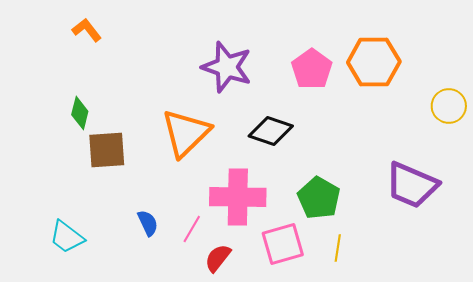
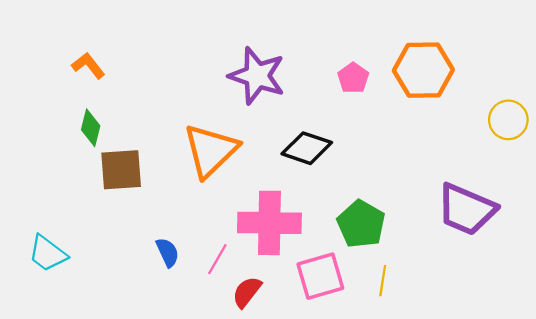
orange L-shape: (87, 30) -> (88, 66), moved
pink pentagon: (312, 69) -> (353, 78), size x0.7
cyan trapezoid: (67, 237) -> (48, 253), moved

